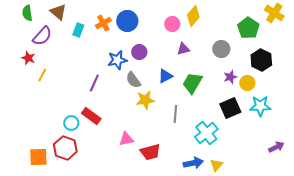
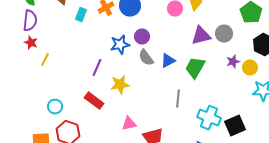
purple semicircle: (42, 36) -> (30, 21), moved, turned -35
purple triangle: (183, 49) -> (201, 36), moved, size x1.5
gray semicircle: (133, 80) -> (146, 58), moved
yellow star: (145, 100) -> (120, 85), moved
black square: (230, 108) -> (235, 126), moved
cyan circle: (71, 123) -> (55, 107), moved
cyan cross: (206, 133) -> (209, 118), turned -30

